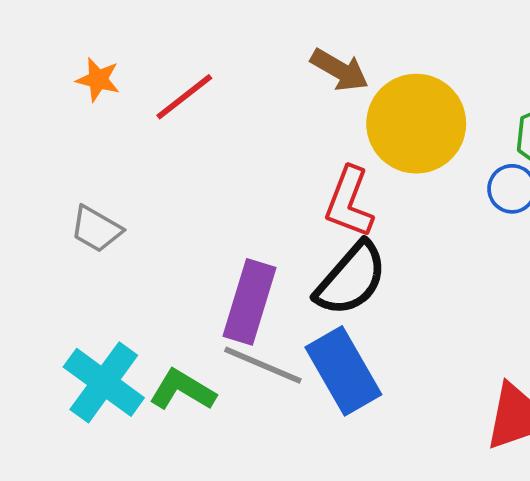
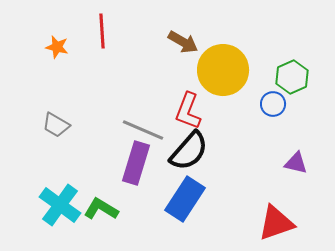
red line: (184, 97) -> (102, 31), moved, turned -56
gray line: (263, 365) -> (143, 130), moved
blue rectangle: (343, 371) -> (185, 199), turned 63

